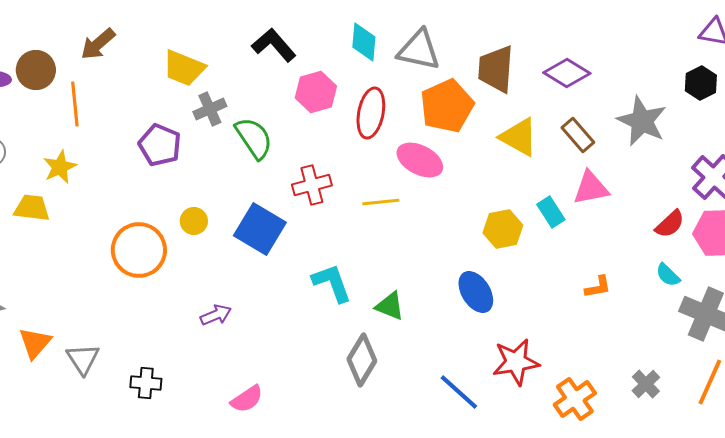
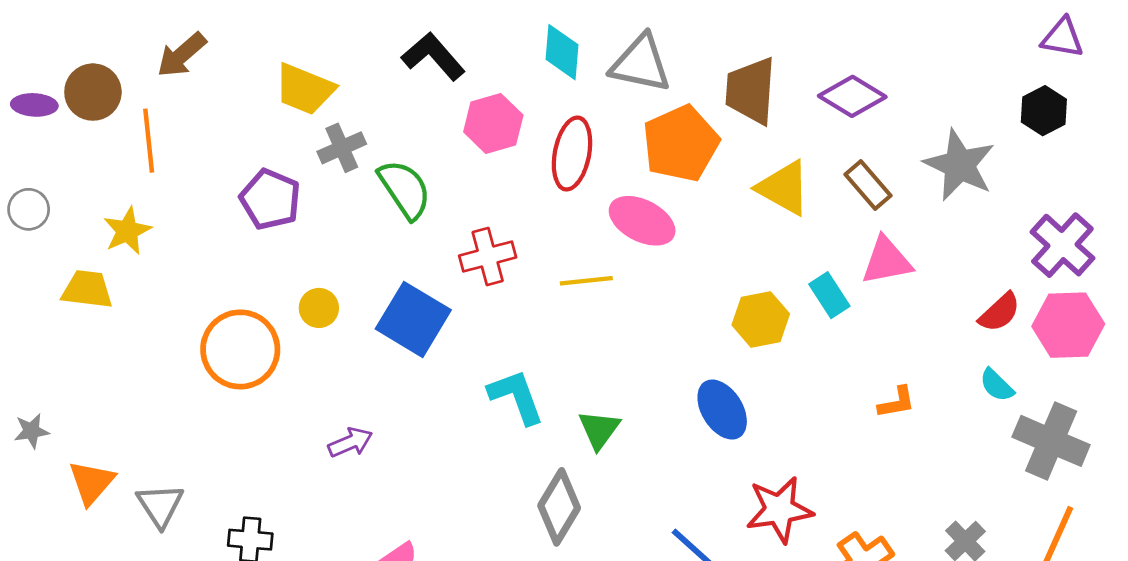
green triangle: (390, 306) -> (599, 430), turned 44

